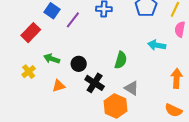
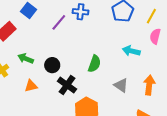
purple line: (73, 20) -> (59, 22), moved
gray triangle: (132, 88) -> (121, 85), moved

